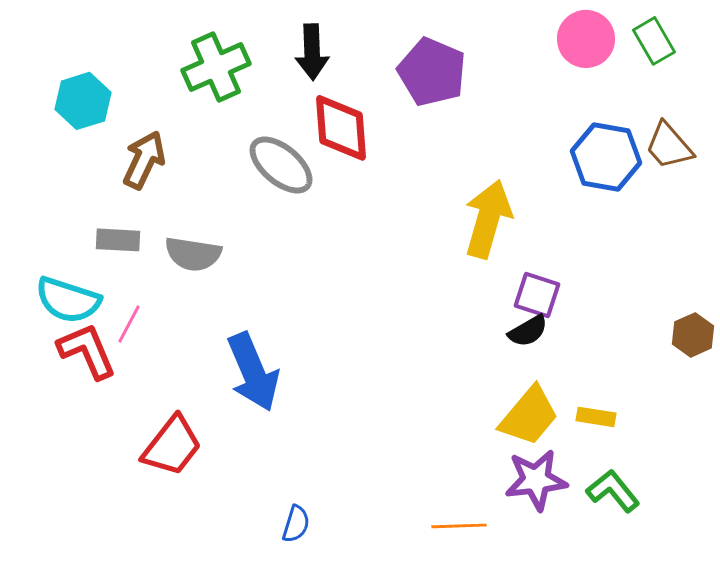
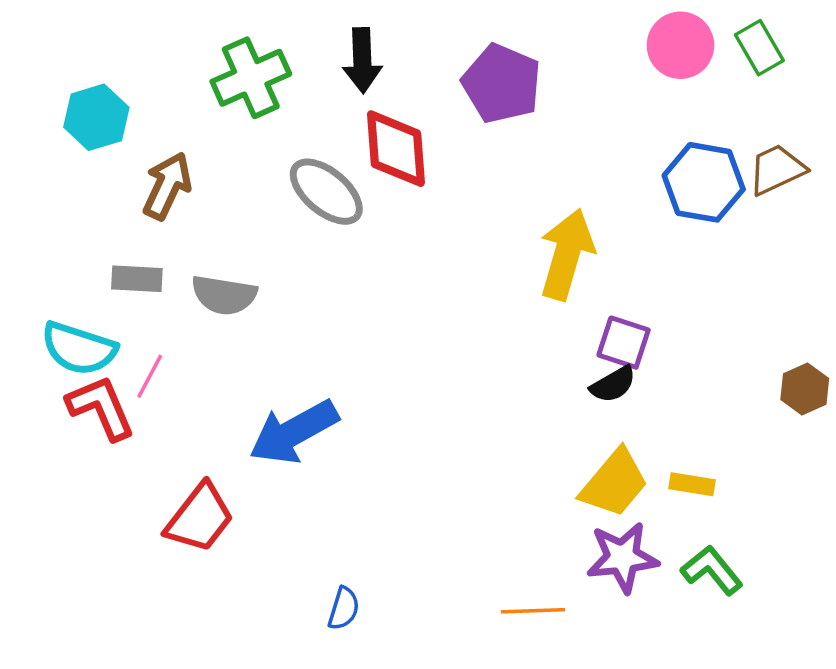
brown trapezoid: (669, 146) -> (777, 170), turned 106
blue arrow: (253, 372) -> (294, 432), turned 84

